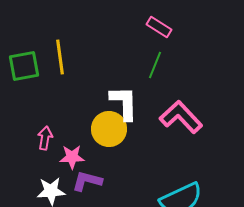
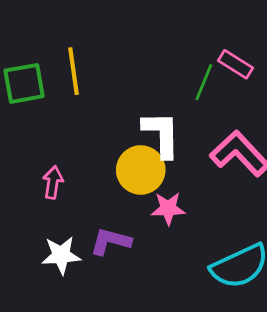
pink rectangle: (159, 27) -> (235, 64), moved
pink star: (72, 157) -> (168, 208), moved

